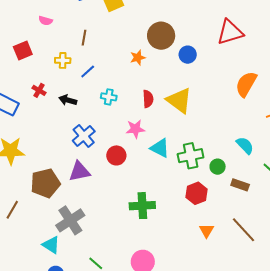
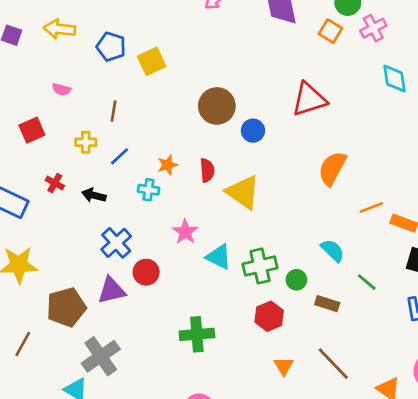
orange star: (138, 58) -> (168, 165), moved
red semicircle: (148, 99) -> (207, 170), moved
pink star: (135, 129) -> (185, 232), turned -30
red circle: (116, 155) -> (146, 272), moved

